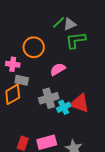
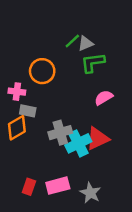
pink semicircle: (58, 69) -> (104, 98), moved
red triangle: (80, 103) -> (98, 139), turned -45
cyan cross: (64, 107) -> (78, 143), size x1.5

